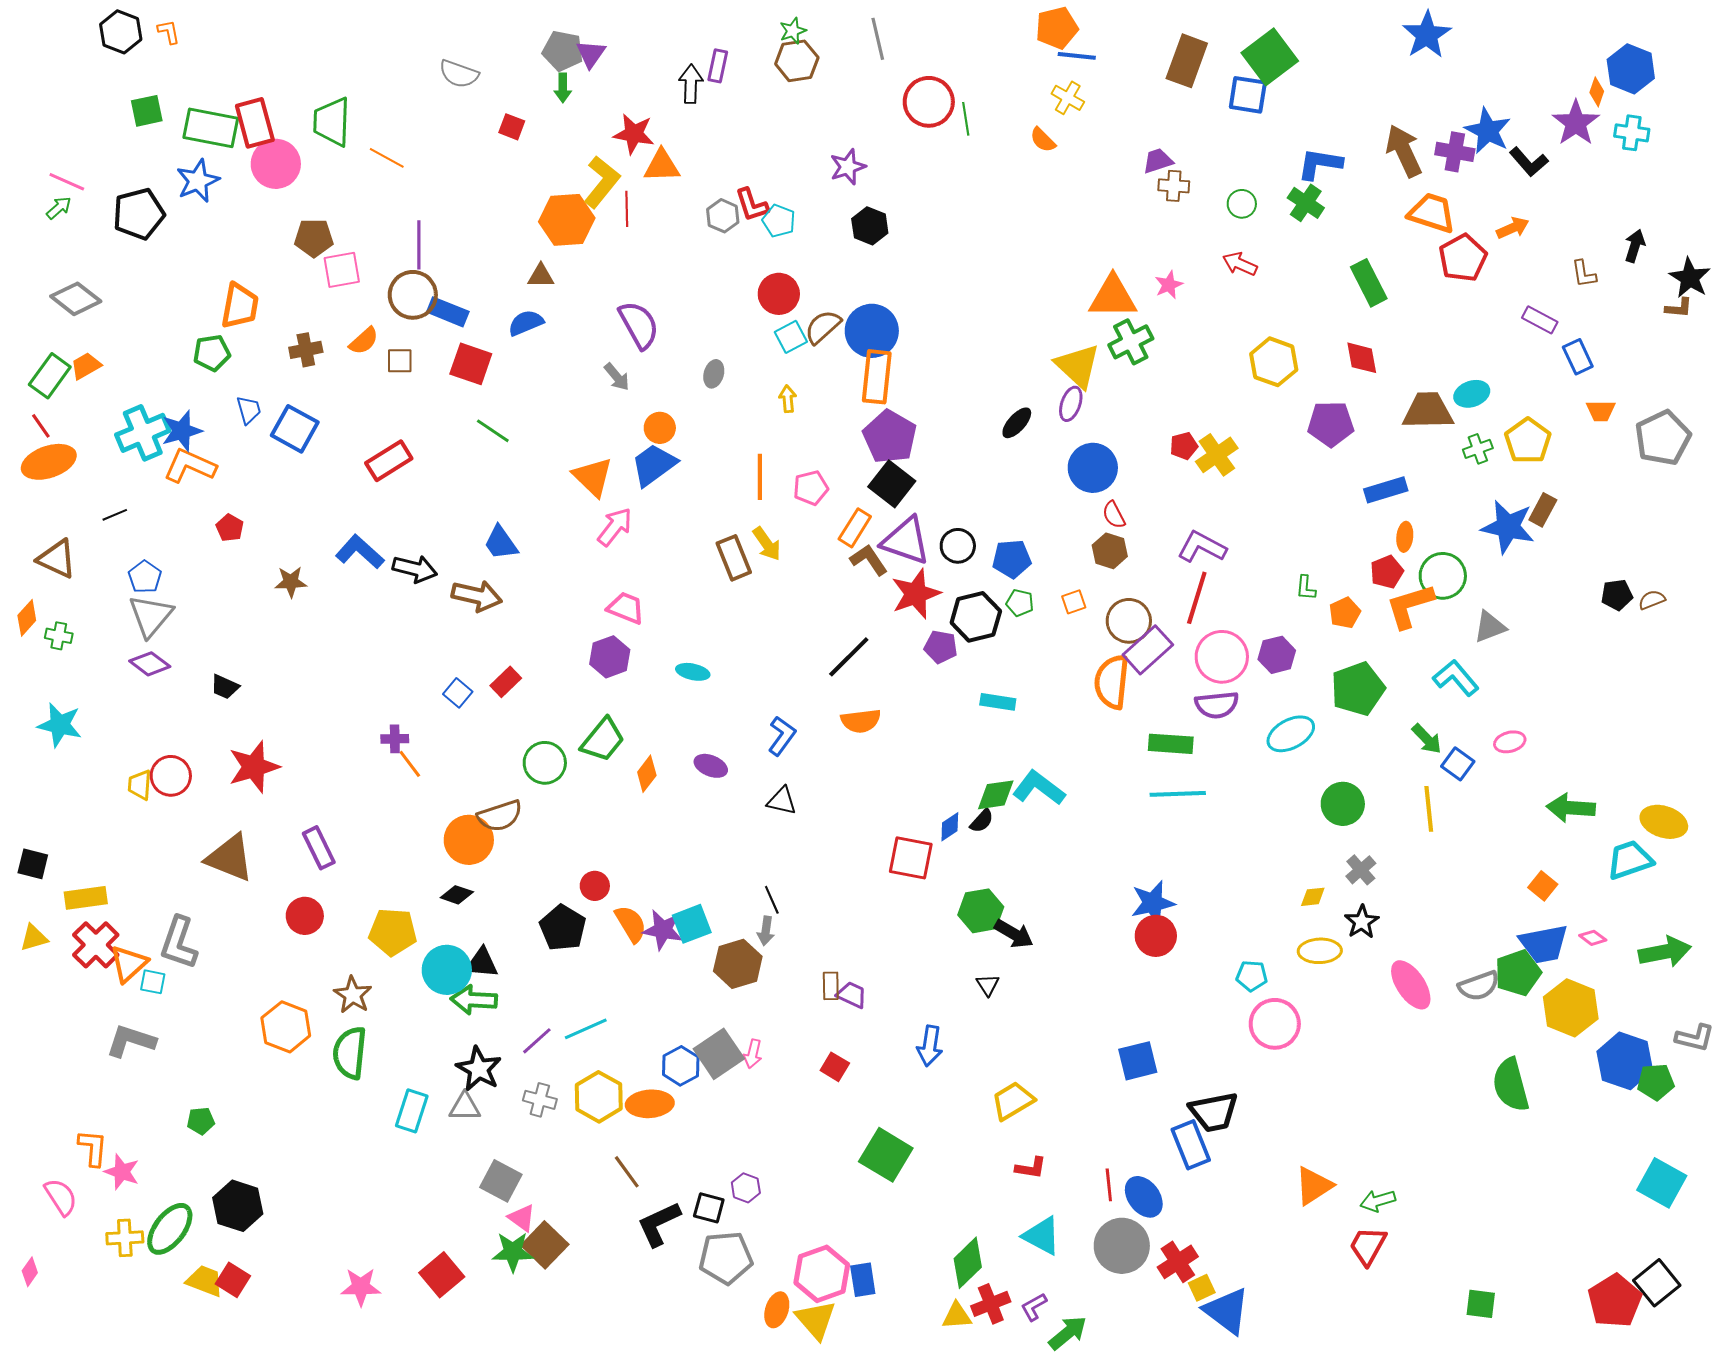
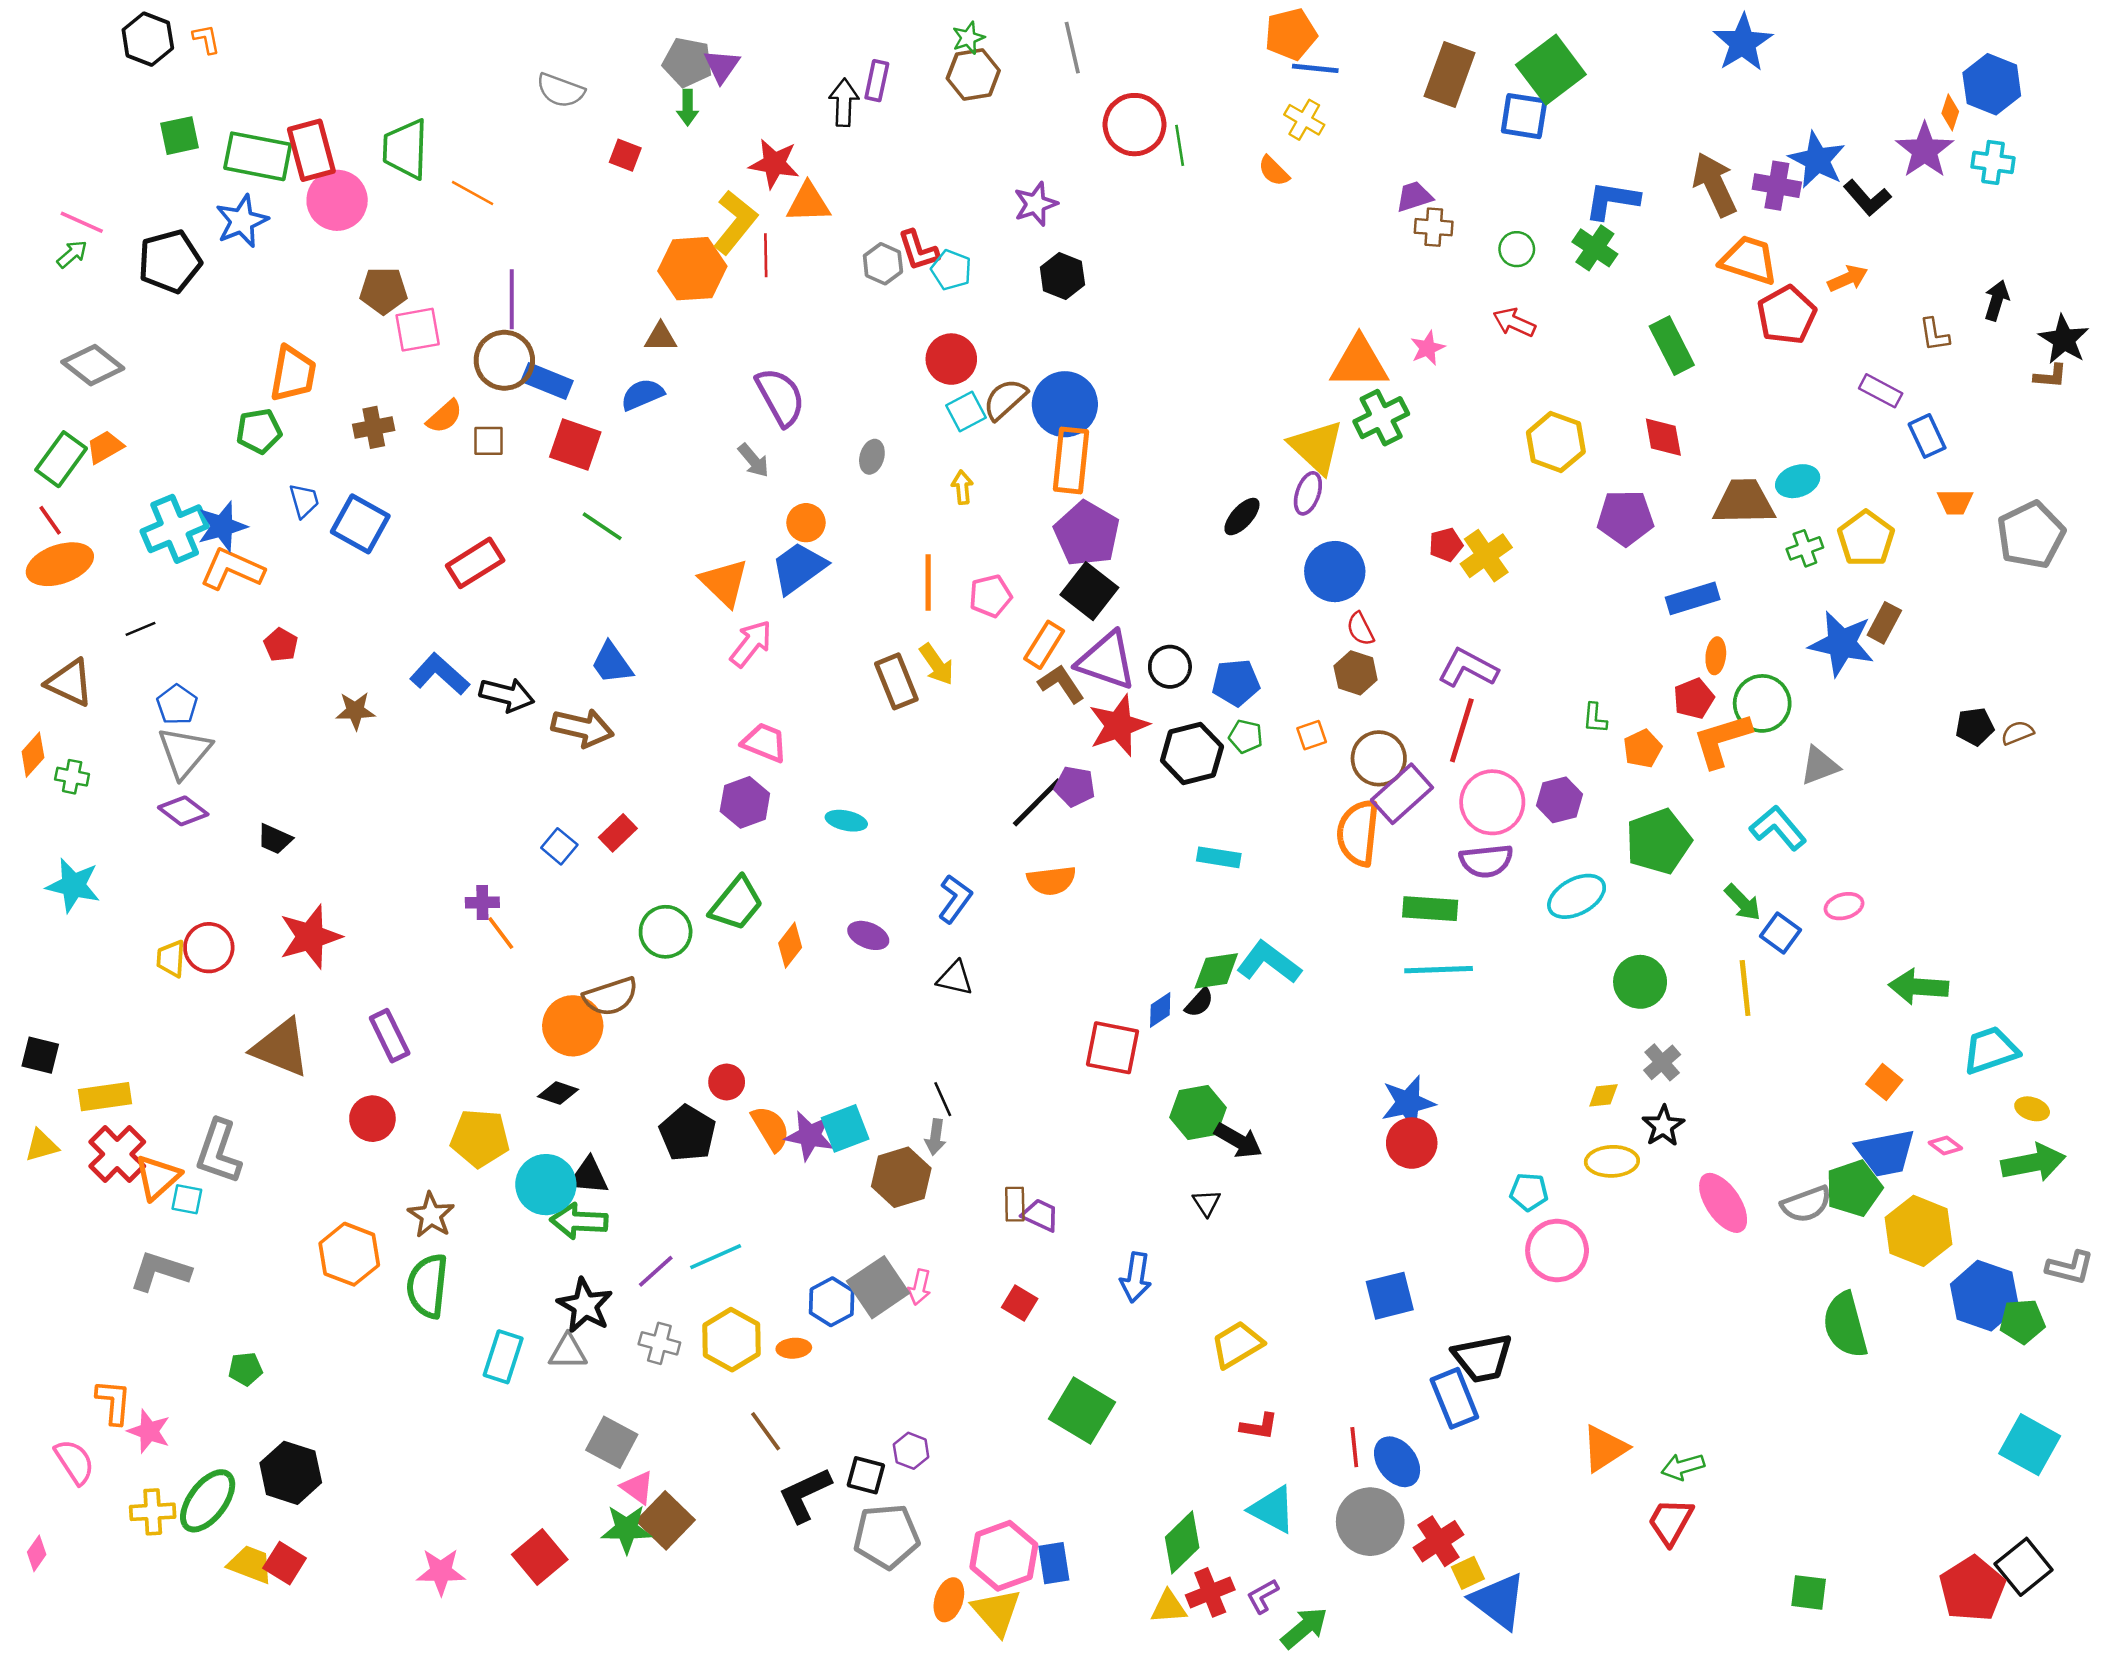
purple pentagon: (941, 647) -> (1075, 786), moved
yellow ellipse: (1664, 822) -> (2032, 1109), moved, size x0.6
orange ellipse: (650, 1104) -> (794, 1348), size x0.6

